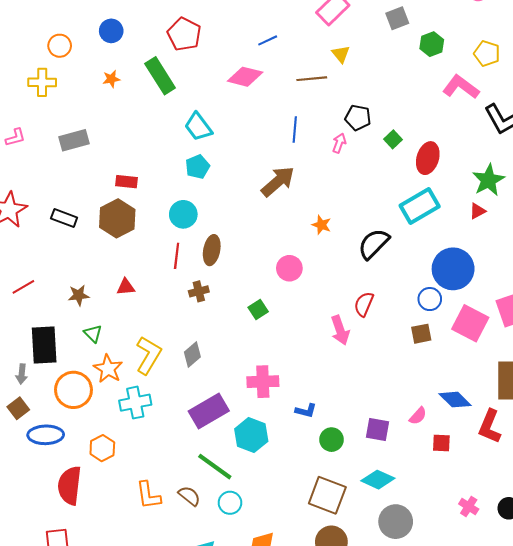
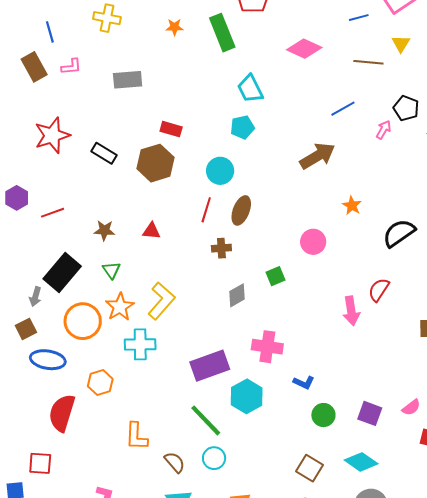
blue line: (268, 40) -> (359, 18), moved
blue line: (295, 130) -> (343, 109), turned 45
black rectangle: (44, 345) -> (62, 272), turned 33
gray diamond: (192, 354) -> (237, 295), moved
brown square: (327, 495) -> (310, 468), size x0.7
brown semicircle: (189, 496) -> (175, 462), moved

